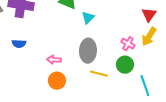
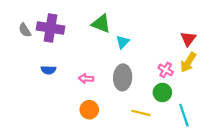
pink arrow: (54, 60) -> (86, 79), moved
yellow line: (99, 74) -> (141, 113), moved

